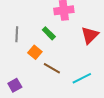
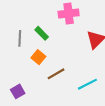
green rectangle: (49, 33) -> (42, 33), moved
brown line: (52, 68) -> (56, 74), turned -60

